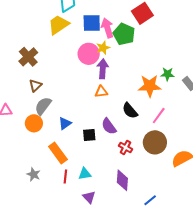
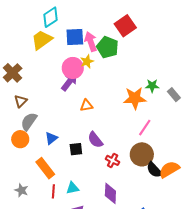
purple arrow: (103, 69) -> (69, 82), moved, turned 36
black semicircle: (130, 111) -> (154, 170), moved

